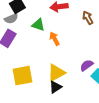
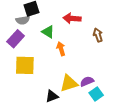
yellow triangle: (56, 73) -> (69, 83), moved
yellow square: (22, 76) -> (25, 65), moved

